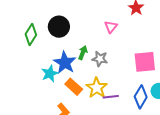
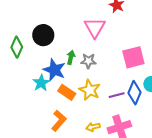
pink triangle: (111, 27) -> (95, 28), size x1.6
purple line: (111, 97) -> (117, 95), moved

